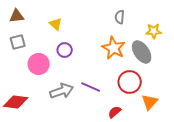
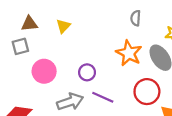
brown triangle: (17, 16) -> (29, 24), moved
yellow triangle: (56, 24) -> (63, 26), turned 32
purple circle: (65, 50) -> (87, 72), moved

